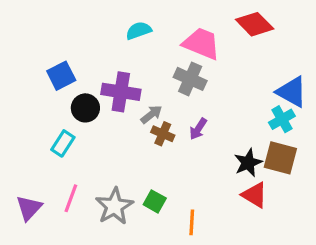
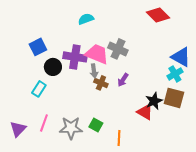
pink trapezoid: (201, 43) -> (97, 54), moved
gray arrow: (151, 114) -> (94, 71), turned 120
red triangle: (255, 195) -> (145, 112), moved
gray star: (114, 206) -> (71, 128), turned 30

